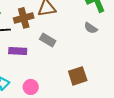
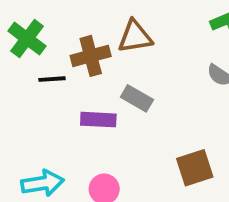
purple rectangle: (18, 51) -> (98, 120), moved

